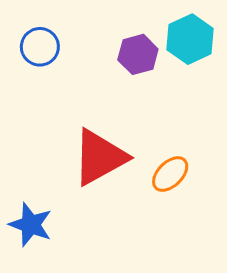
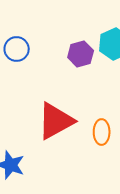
orange ellipse: (170, 174) -> (102, 132), turned -45

